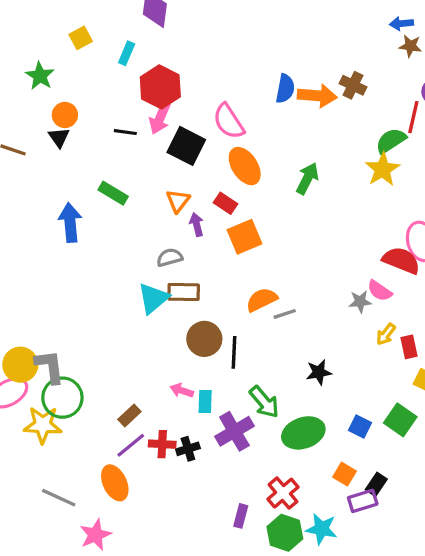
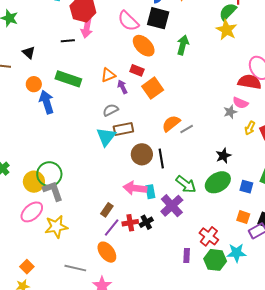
orange circle: (65, 115) -> (34, 84), moved
black square: (186, 146) -> (158, 18), moved
green rectangle: (113, 193) -> (68, 79), size x1.4
orange triangle: (178, 201) -> (108, 75), turned 42
yellow circle: (20, 365) -> (34, 182), moved
black star: (319, 372) -> (223, 156), moved
pink arrow: (182, 390) -> (135, 188), size x1.6
green circle: (62, 398) -> (49, 174), moved
green ellipse: (303, 433) -> (218, 182), moved

